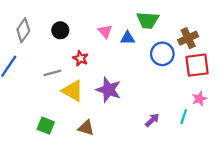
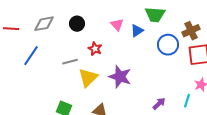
gray diamond: (23, 30) -> (44, 24), turned 45
blue triangle: (128, 38) -> (137, 31), turned -32
yellow triangle: (73, 91) -> (88, 78), turned 45

